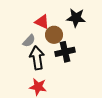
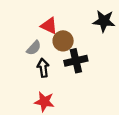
black star: (76, 18) -> (104, 21), moved
black arrow: (37, 58) -> (43, 68), size x0.7

